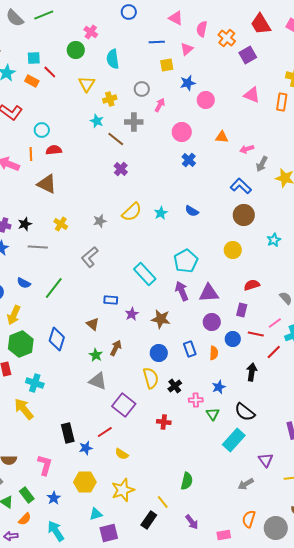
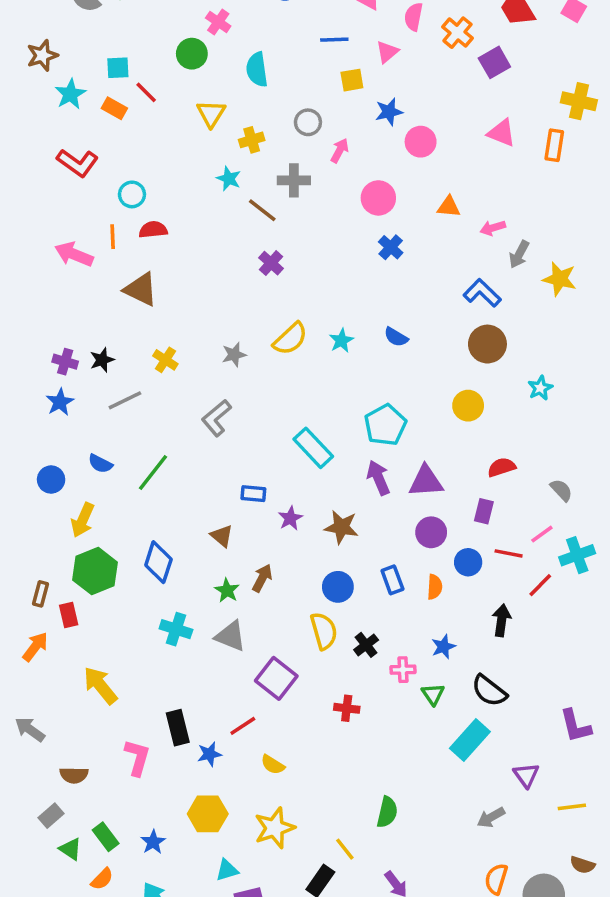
gray line: (38, 247) -> (125, 400), turned -30
cyan cross: (35, 383) -> (176, 629), moved
pink L-shape: (45, 465) -> (137, 758), moved

